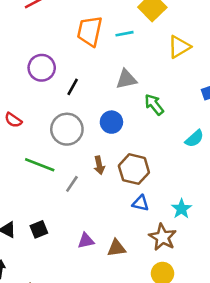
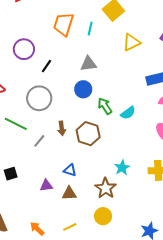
cyan line: (124, 34) -> (90, 29), turned -72
green arrow: (154, 105) -> (105, 106), moved
blue circle: (111, 122) -> (83, 89), moved
cyan semicircle: (194, 139) -> (128, 113), moved
blue triangle: (140, 203) -> (70, 170), moved

